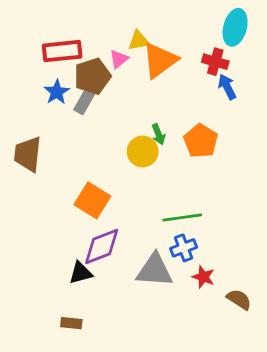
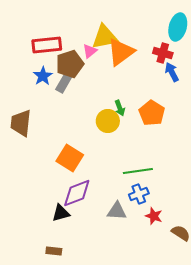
yellow triangle: (139, 41) -> (105, 37), size x1.6
gray triangle: (155, 270) -> (117, 211), size x0.7

